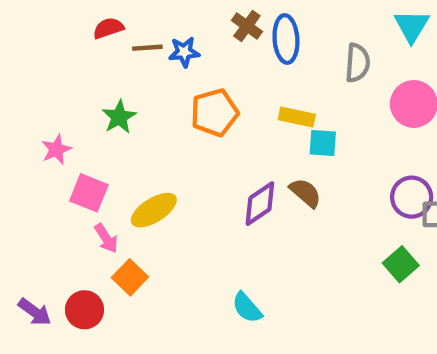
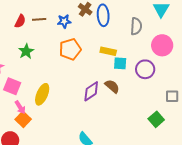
red semicircle: (108, 28) -> (20, 21), moved, turned 136
blue star: (184, 52) -> (64, 21), moved
purple circle: (412, 197) -> (145, 69), moved
yellow ellipse: (154, 210) -> (42, 94), turned -35
orange square: (130, 277) -> (23, 119), moved

